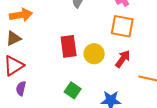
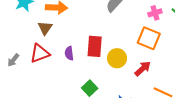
brown triangle: (14, 38) -> (45, 28), turned -42
purple semicircle: (21, 88) -> (69, 53), moved, turned -32

